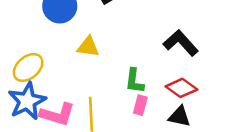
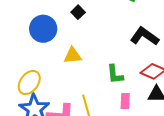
pink rectangle: (140, 105) -> (125, 101), moved

